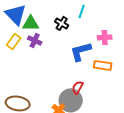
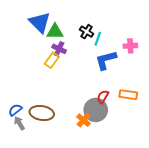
cyan line: (82, 11) -> (98, 39), moved
yellow rectangle: (14, 41) -> (52, 60), moved
orange rectangle: (103, 65) -> (128, 95), moved

